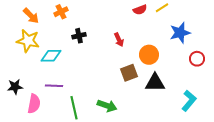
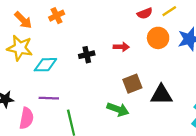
black cross: (79, 36) -> (87, 55), moved
red arrow: (119, 40) -> (121, 47), turned -64
orange circle: (149, 55) -> (158, 38), moved
green arrow: (107, 106) -> (118, 109), moved

